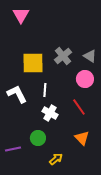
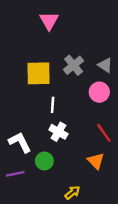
pink triangle: (21, 15) -> (49, 21), moved
white L-shape: (17, 94) -> (20, 142), moved
red line: (79, 107) -> (104, 133), moved
yellow arrow: (56, 159) -> (72, 193), moved

